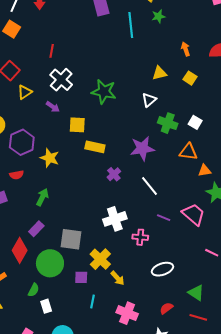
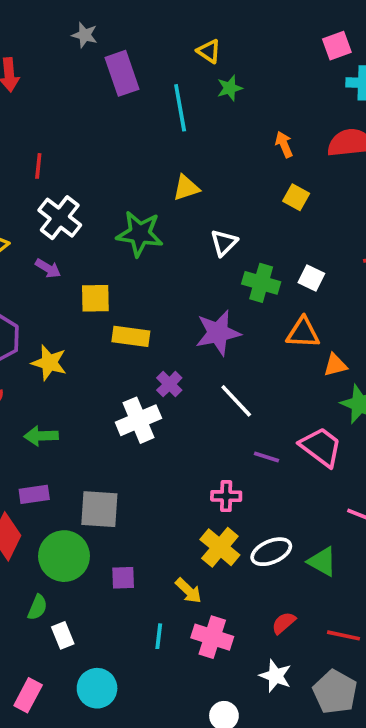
yellow triangle: (159, 73) -> (186, 188), moved
green arrow: (42, 197) -> (41, 436), turned -114
white cross: (115, 219) -> (138, 420), moved
purple rectangle: (36, 229) -> (34, 494), turned 42
yellow cross: (100, 259) -> (220, 547), moved
yellow arrow: (117, 278) -> (189, 591), moved
green triangle: (196, 293) -> (322, 562), moved
cyan line: (92, 301) -> (159, 636), moved

